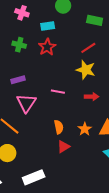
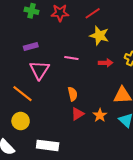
red star: (47, 47) -> (60, 13), turned 30
red line: (88, 48) -> (93, 13), moved
orange star: (85, 129) -> (100, 115), moved
white rectangle: (34, 177) -> (48, 145), turned 30

